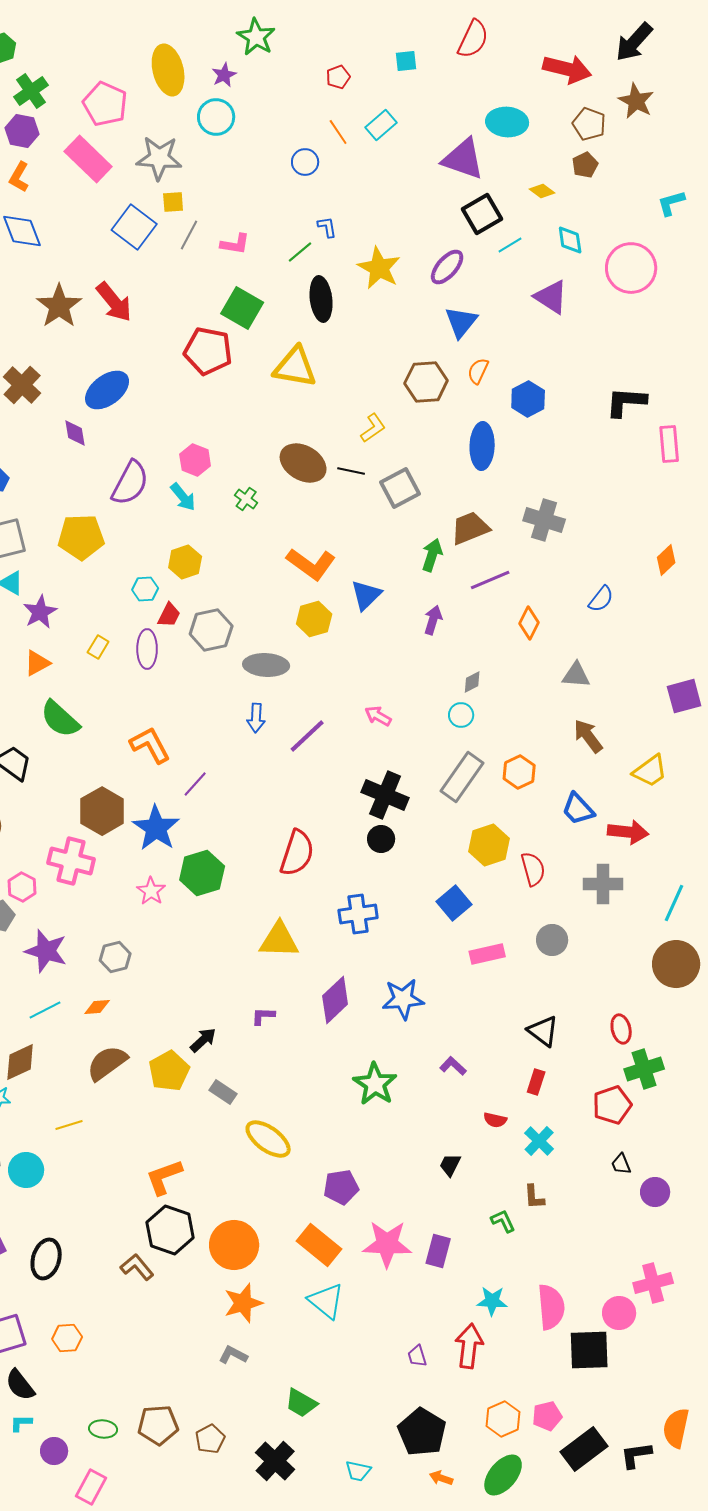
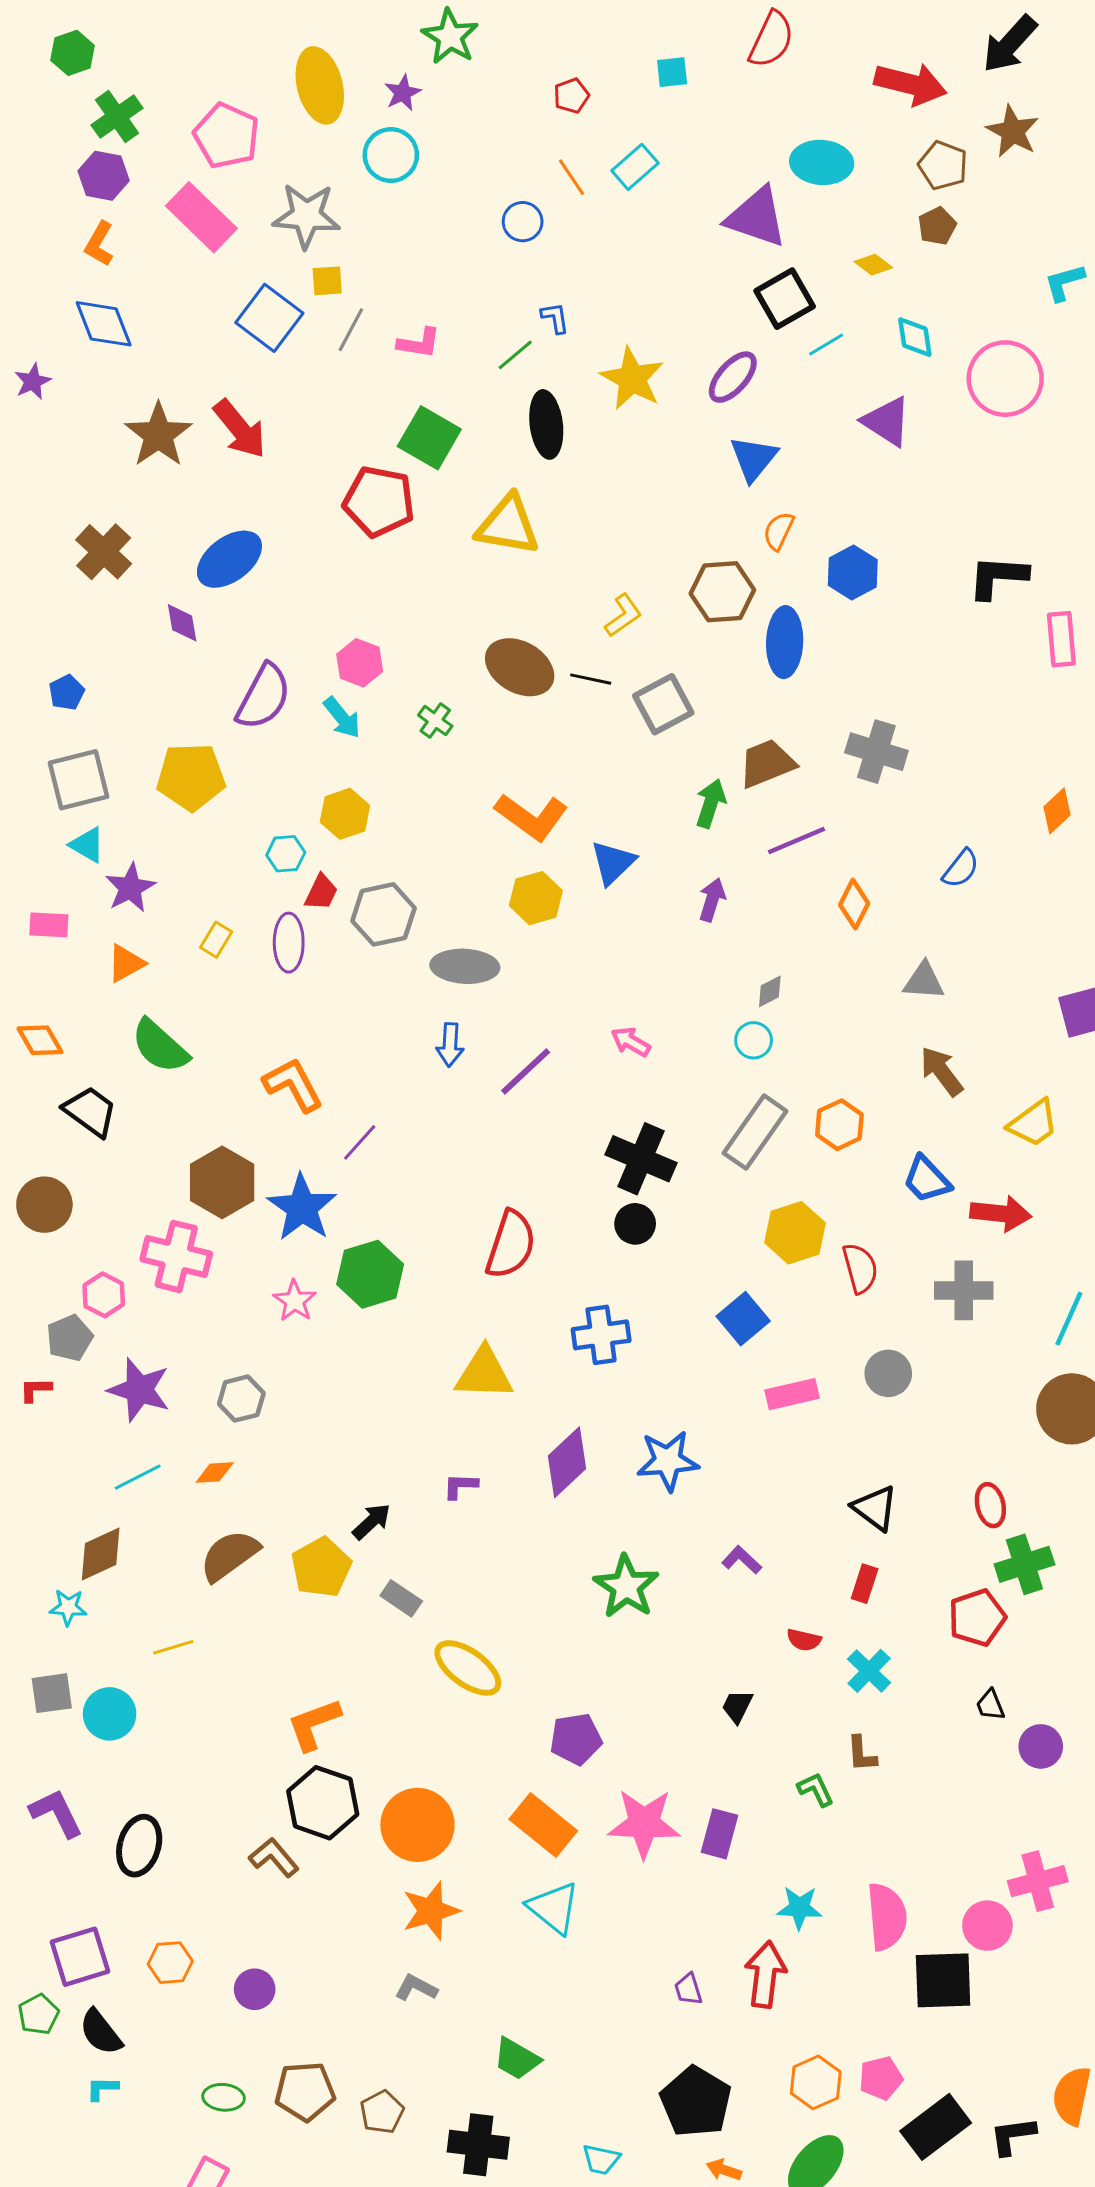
brown hexagon: (426, 382) -> (722, 592), moved
purple circle: (54, 1451) -> (255, 1989), moved
black cross: (275, 1461) -> (478, 2145), turned -36

